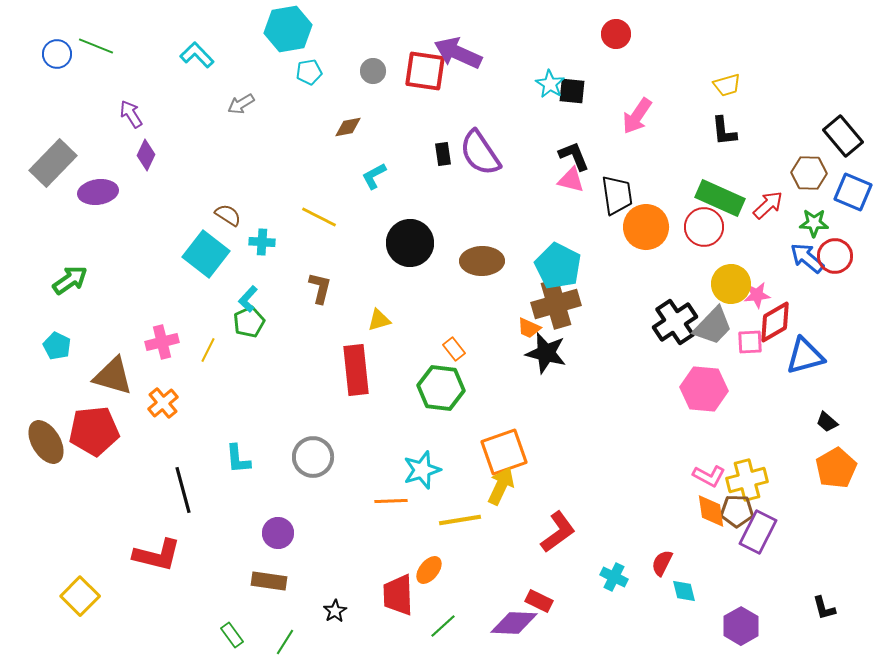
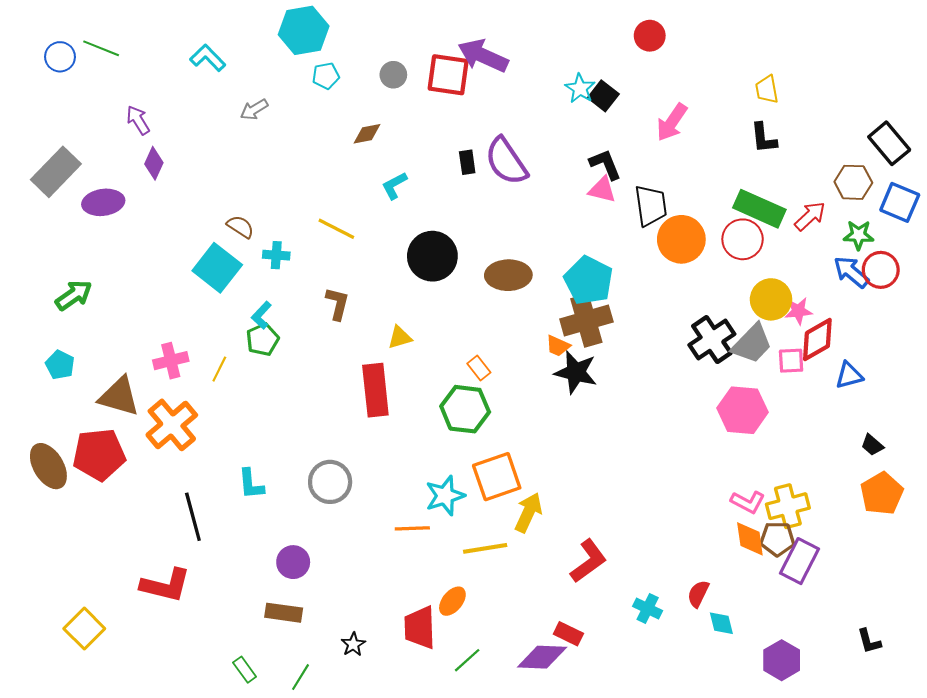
yellow trapezoid: (727, 85) -> (767, 89), turned 96
black square: (572, 91) -> (603, 96), turned 32
blue triangle: (805, 356) -> (849, 375), size x0.7
orange cross: (163, 403) -> (172, 425), size x1.6
orange square: (504, 452) -> (497, 477), moved

